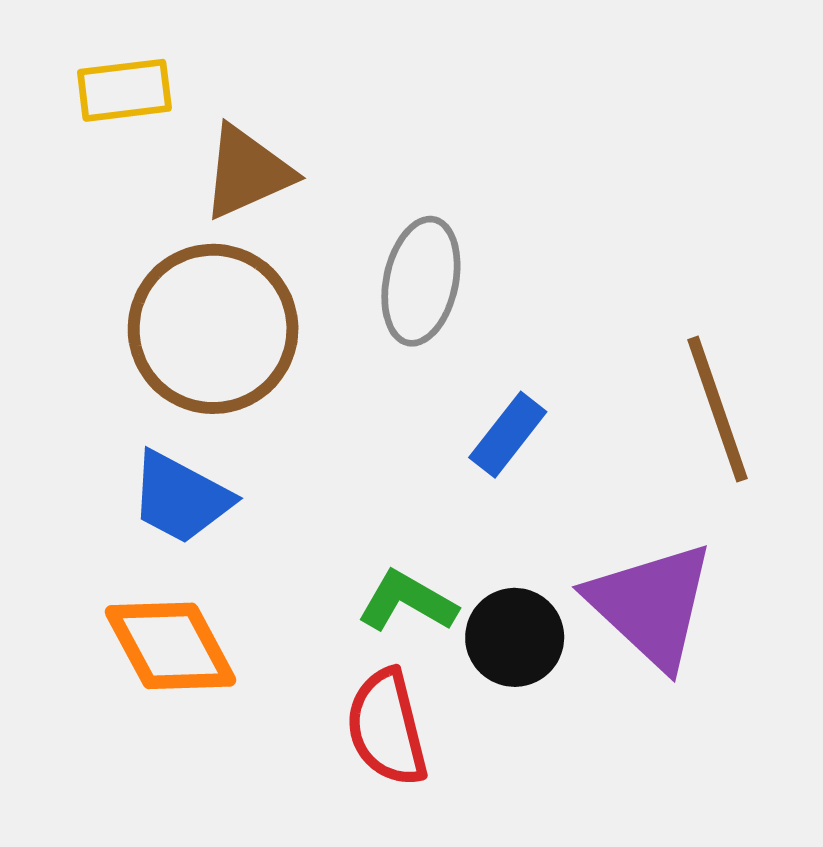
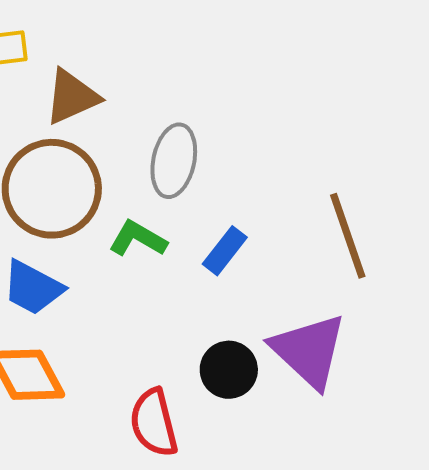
green L-shape: (407, 602) -> (138, 239), moved

